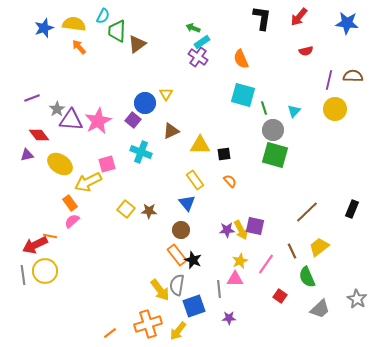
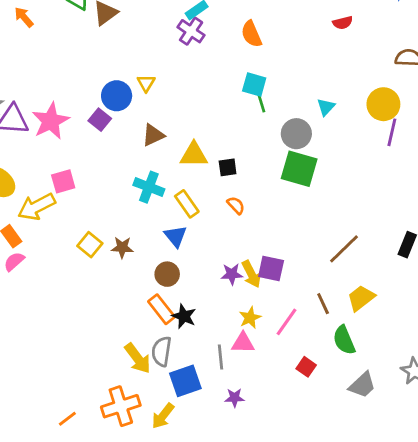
purple line: (329, 80) -> (392, 132), moved
cyan square: (243, 95) -> (254, 85), size x0.7
green line: (264, 108) -> (261, 103), moved
cyan cross: (141, 152) -> (149, 187), moved

